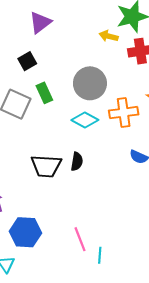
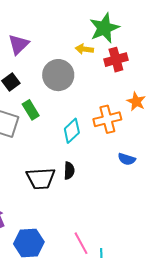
gray circle: (90, 83) -> (58, 75), moved
cyan diamond: (85, 120) -> (72, 131), turned -65

